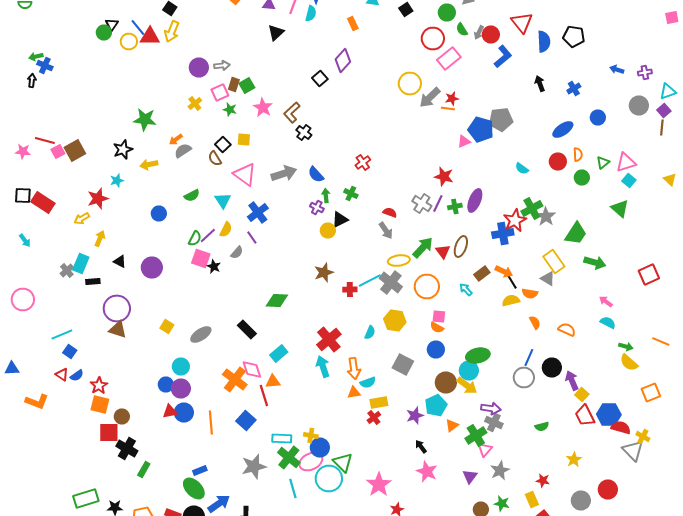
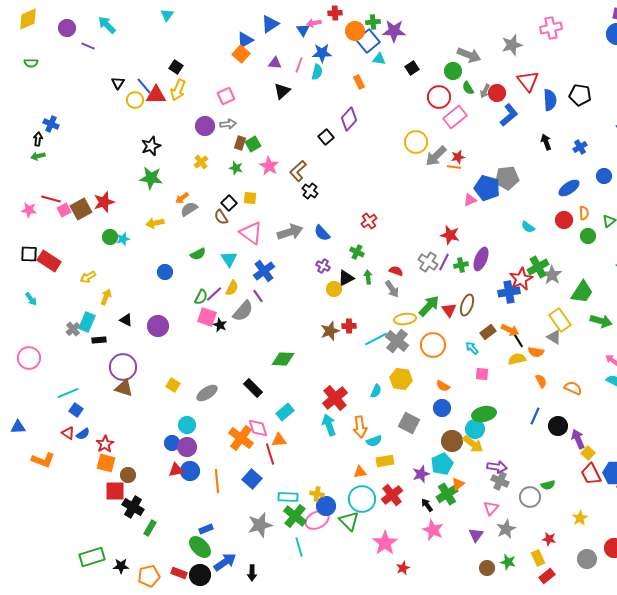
green circle: (104, 32) -> (110, 237), moved
green arrow: (36, 56) -> (38, 156), moved
pink square: (220, 92) -> (226, 96), moved
black star: (123, 150) -> (151, 146), moved
green arrow: (326, 196) -> (368, 277), moved
red star: (98, 198) -> (104, 202), moved
gray semicircle: (237, 252) -> (243, 311), size x1.6
red cross: (350, 290) -> (349, 326), moved
pink square: (439, 316) -> (482, 374), moved
gray circle: (524, 378) -> (530, 497), moved
orange triangle: (354, 392) -> (360, 472), moved
red cross: (374, 418) -> (392, 495), moved, size x1.5
green cross: (476, 436) -> (447, 494), moved
cyan circle: (329, 478) -> (362, 499), moved

